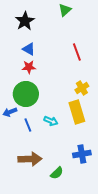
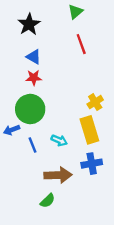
red line: (77, 52) -> (81, 44), moved
blue cross: (82, 154) -> (92, 164), moved
brown arrow: (30, 159) -> (58, 175), moved
green semicircle: (57, 173) -> (48, 201), moved

